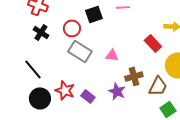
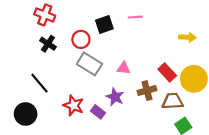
red rectangle: (153, 43) -> (167, 72), moved
brown trapezoid: (158, 86) -> (173, 101), turned -120
purple star: (117, 91) -> (115, 97), moved
black circle: (40, 98) -> (26, 114), moved

